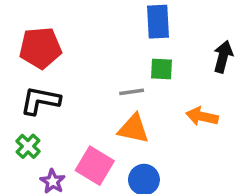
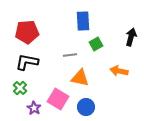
blue rectangle: (158, 22) -> (83, 21), moved
green square: (162, 69) -> (96, 44), turned -32
gray line: (132, 92) -> (70, 55), moved

